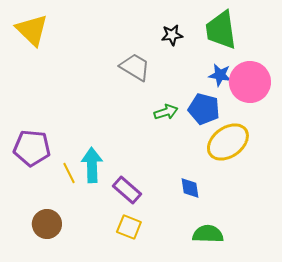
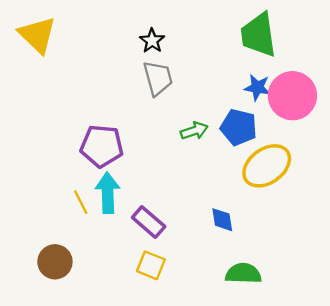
black star: (172, 35) -> (152, 41), moved, turned -30
gray trapezoid: (135, 67) -> (158, 78), turned 44
purple pentagon: (32, 148) -> (102, 146), moved

